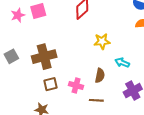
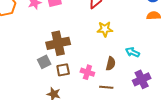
yellow star: (102, 41) -> (105, 29), moved
gray square: (11, 56) -> (44, 62), moved

